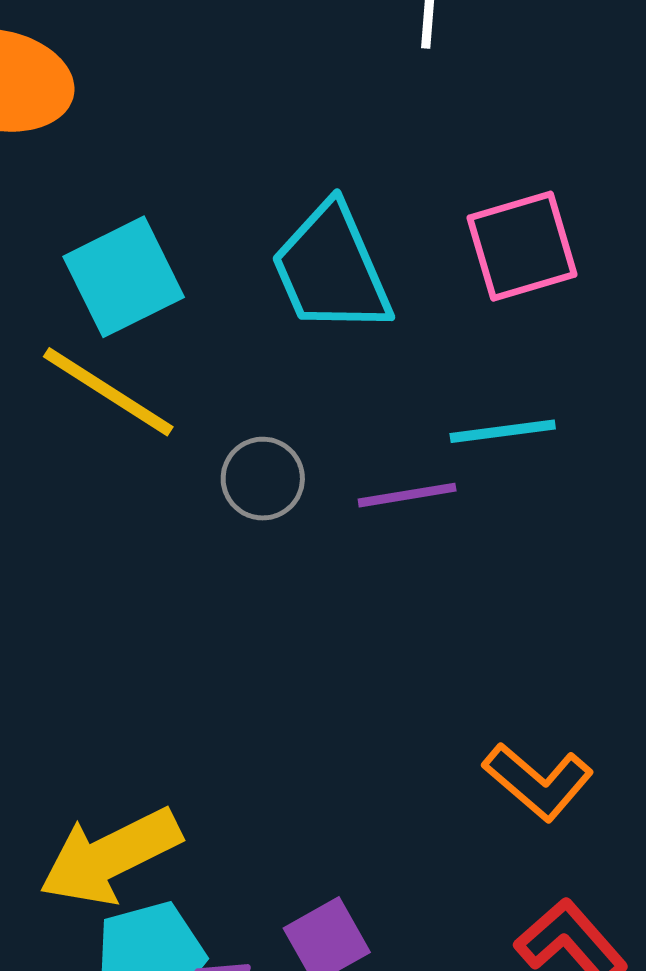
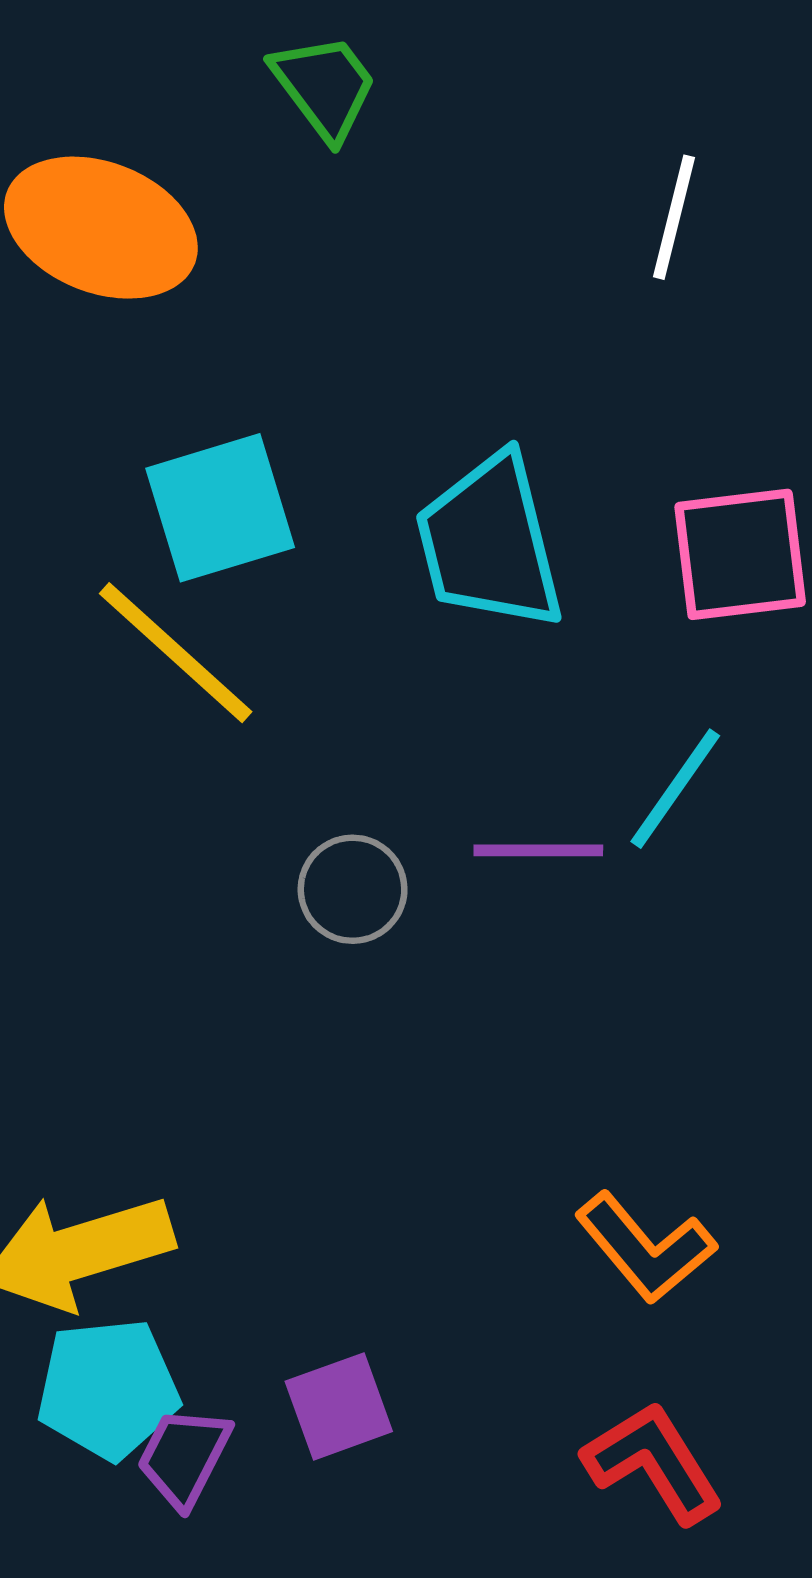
cyan line: (503, 431) -> (675, 789), turned -57
gray circle: (263, 479) -> (353, 889), moved

